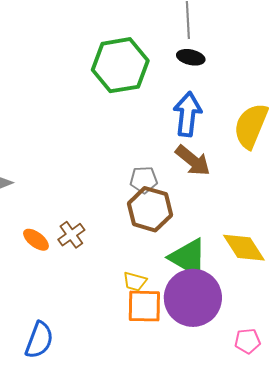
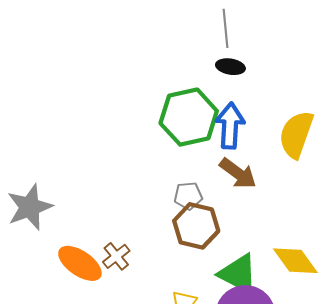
green hexagon: (120, 65) -> (189, 117), moved
orange ellipse: (36, 240) -> (80, 263), size x1.6

